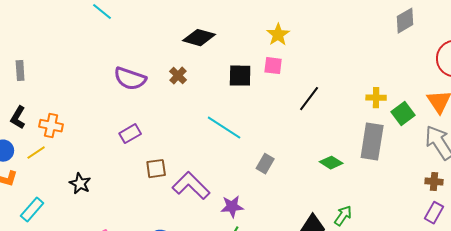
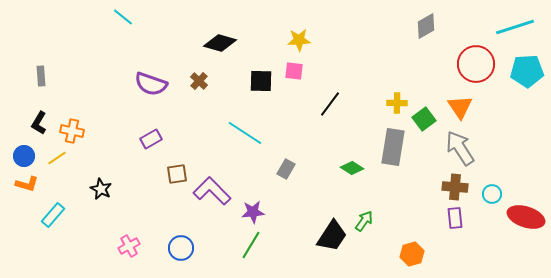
yellow star: (278, 35) -> (299, 40), turned 30
brown cross: (434, 182) -> (455, 187), size x1.4
purple rectangle: (434, 213) -> (455, 218), turned -35

